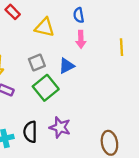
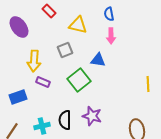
yellow line: (122, 47) -> (148, 84), moved
gray square: (37, 63) -> (65, 50), moved
blue triangle: (67, 66) -> (98, 60), turned 35

